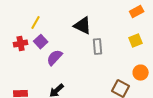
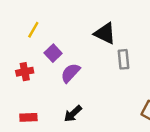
yellow line: (36, 23) -> (33, 30), moved
red cross: (21, 44) -> (25, 72), moved

